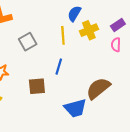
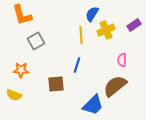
gray square: (28, 42) -> (36, 41), moved
pink semicircle: (116, 45) -> (122, 60), moved
blue trapezoid: (75, 108) -> (93, 105), turned -30

